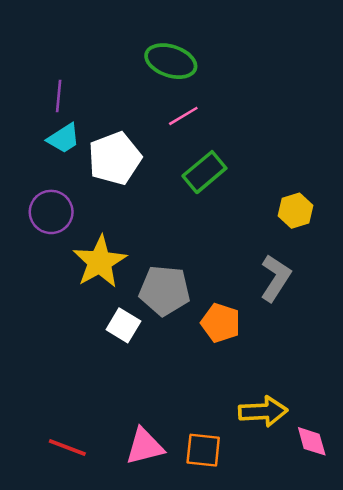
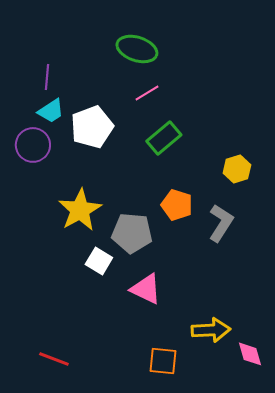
purple circle: (51, 212) -> (33, 145), moved
orange pentagon: (221, 323) -> (177, 205), moved
pink triangle: (145, 446) -> (146, 289), moved, turned 40

